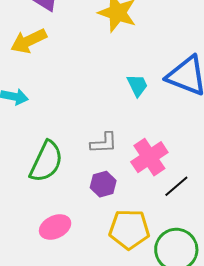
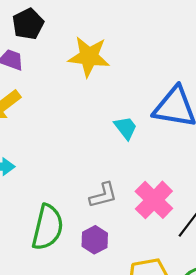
purple hexagon: (103, 184) -> (95, 240), moved

